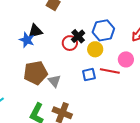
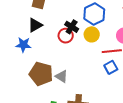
black triangle: (35, 31) -> (35, 25), moved
brown pentagon: (35, 73) -> (41, 74), turned -30
blue square: (89, 75) -> (111, 67), moved

